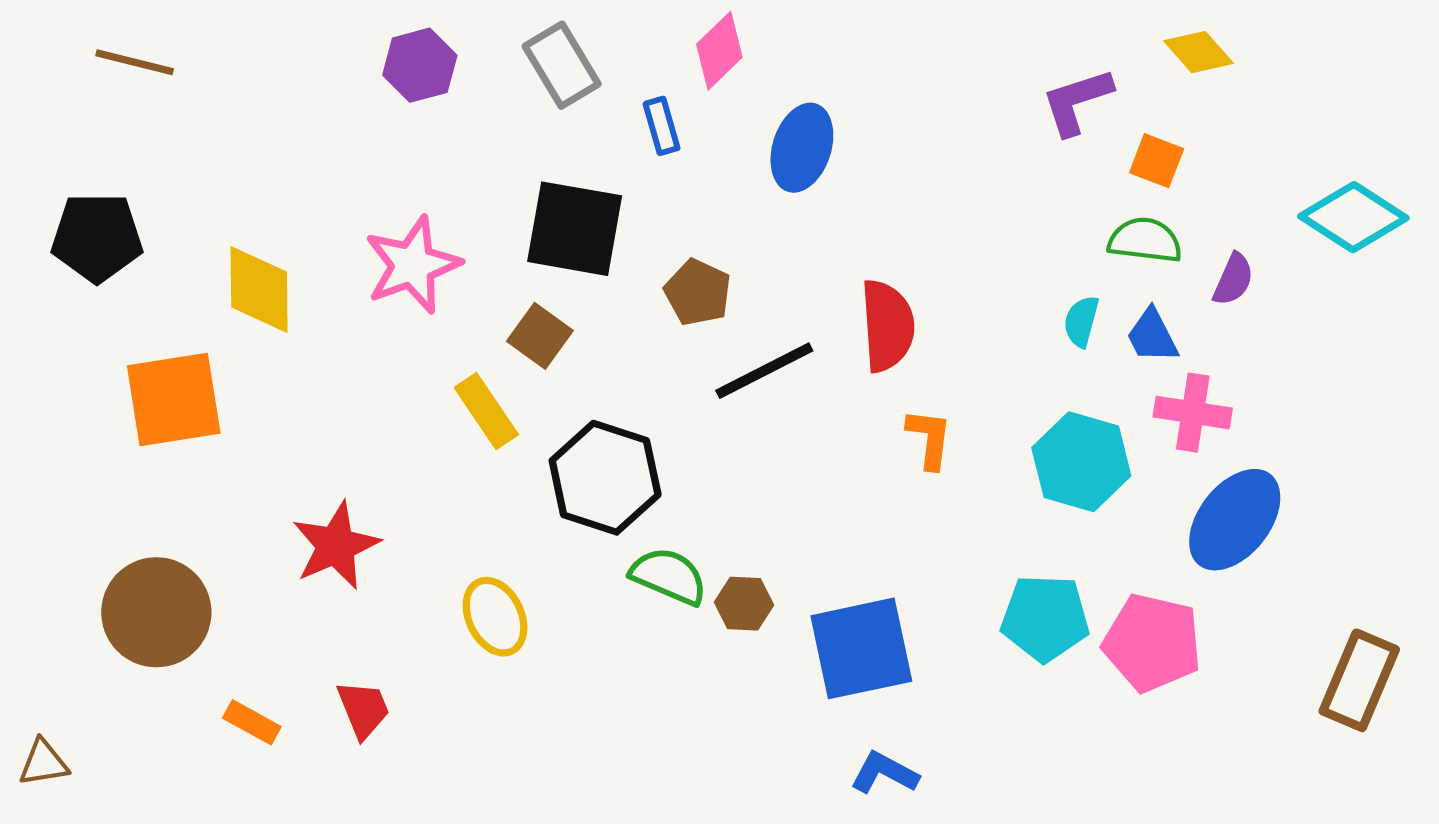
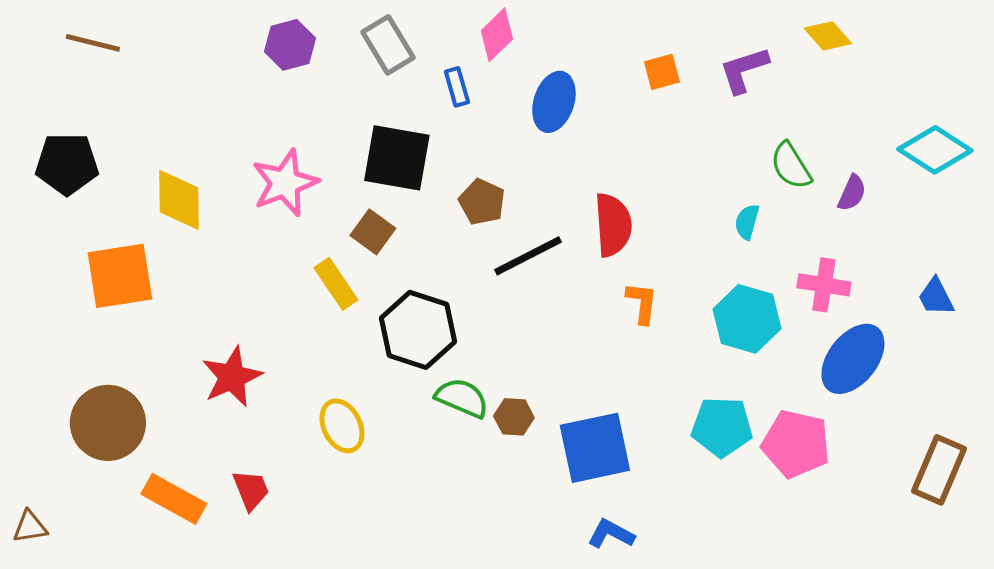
orange square: (1157, 161) -> (662, 72), moved, turned -36
green semicircle: (1145, 240) -> (791, 166), turned -129
blue trapezoid: (1152, 336) -> (936, 297), moved
orange rectangle: (252, 722) -> (174, 499), size x1.6

